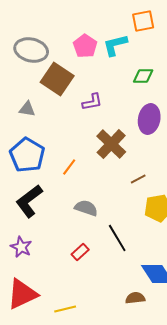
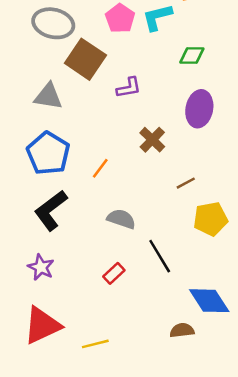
gray triangle: (27, 109) -> (48, 96), size x1.4
brown cross: (111, 144) -> (152, 140), size x0.7

